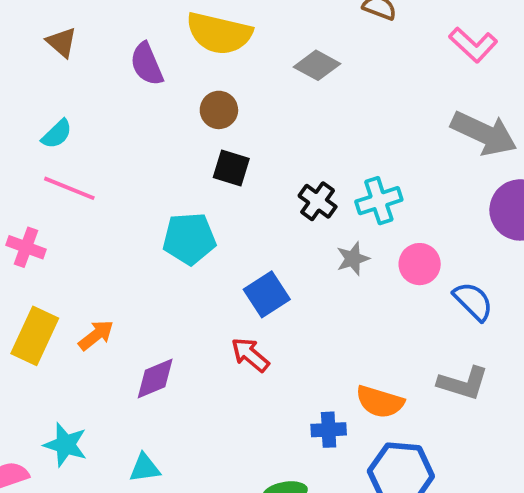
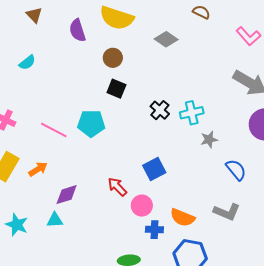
pink line: (69, 188) -> (54, 130), moved
gray star: (353, 259) -> (209, 140), moved
pink circle: (420, 264) -> (142, 206), moved
blue square: (267, 294) -> (154, 169), moved
cyan triangle: (145, 468) -> (55, 220), moved

